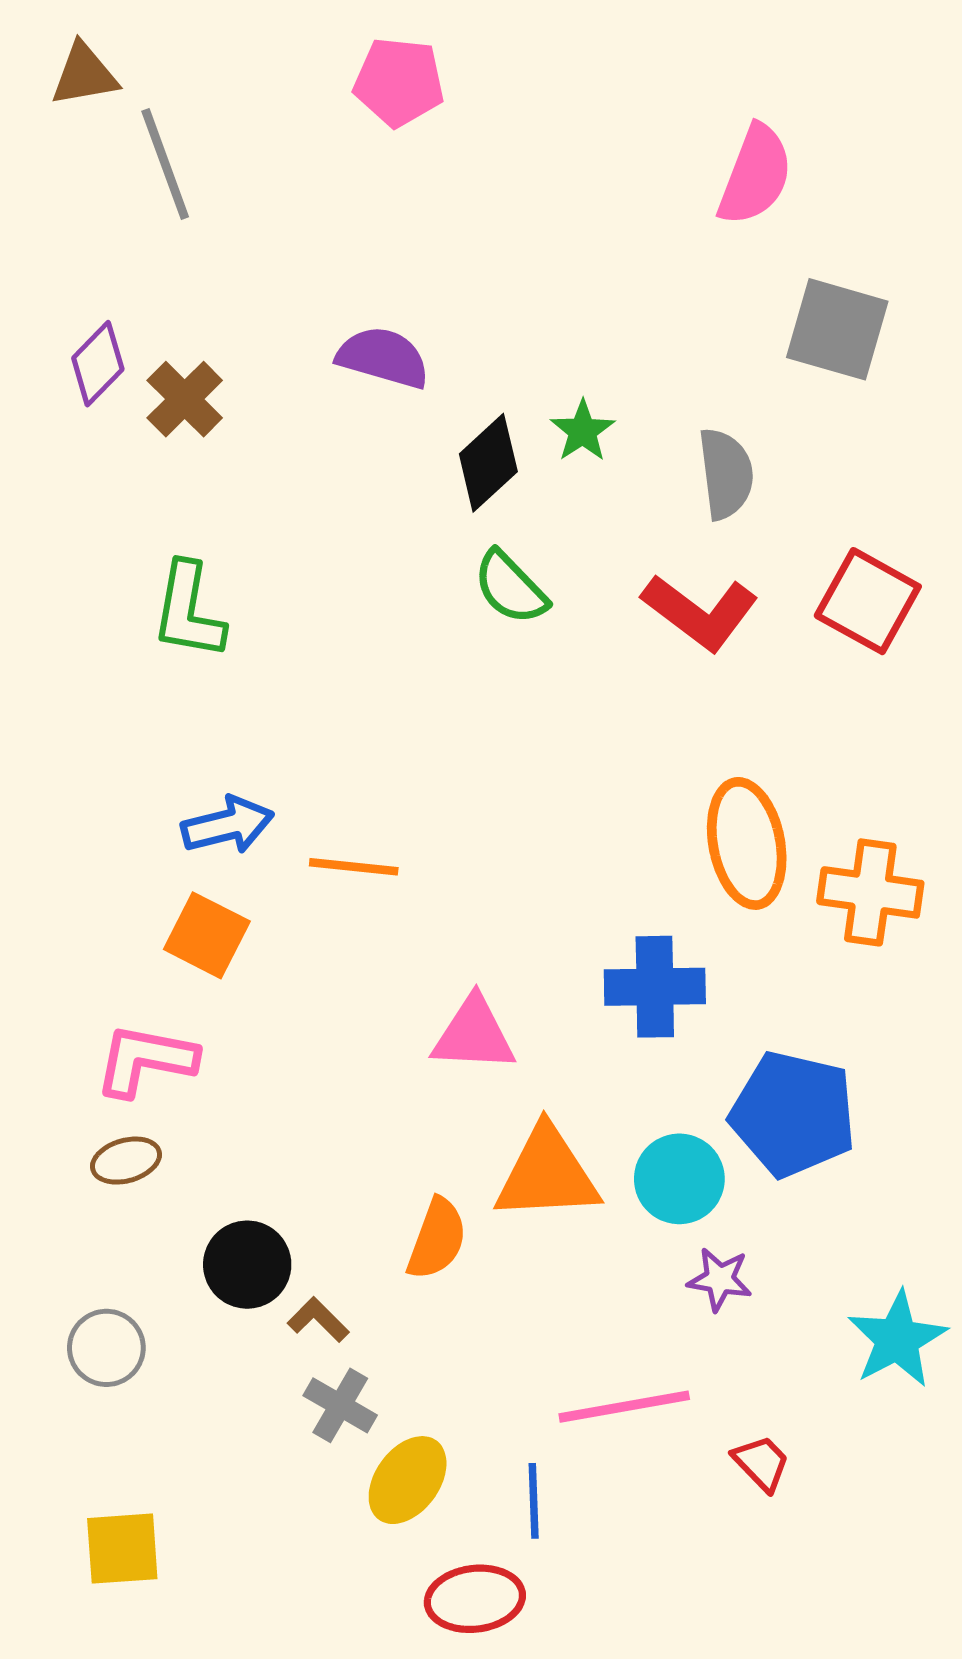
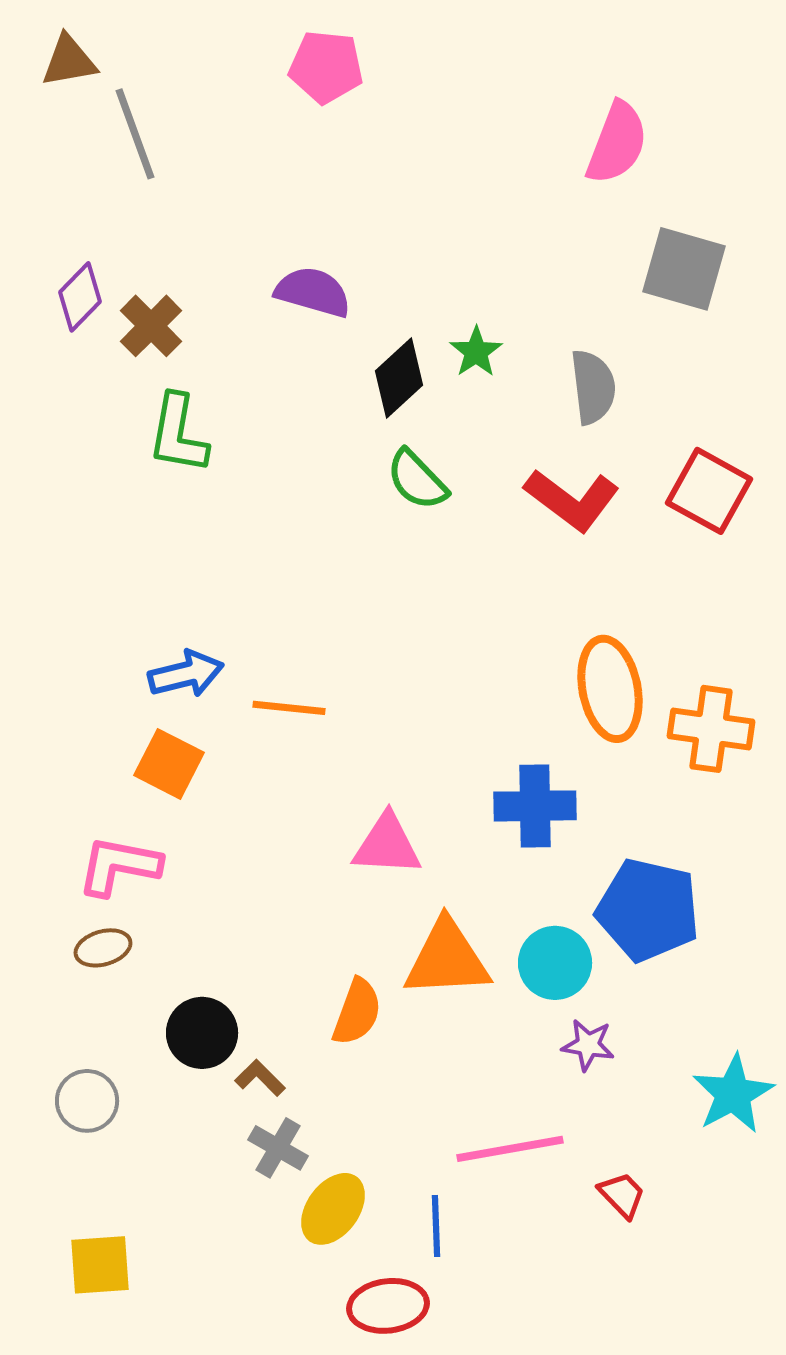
green L-shape: (188, 611) -> (178, 434), moved

